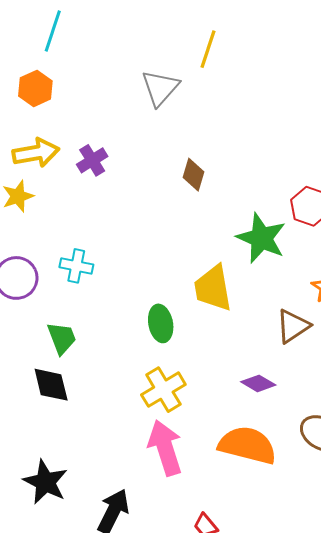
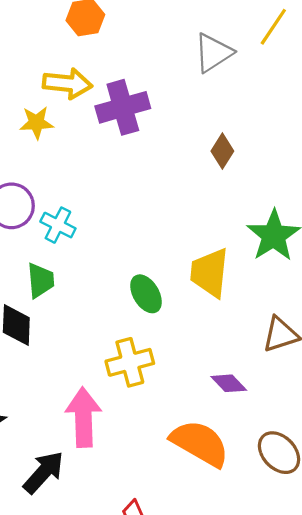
purple cross: (92, 160) -> (123, 107), size x1.6
cyan cross: (76, 266) -> (58, 225), moved
green ellipse: (161, 323) -> (146, 294), turned -36
pink arrow: (165, 448) -> (83, 417), moved

